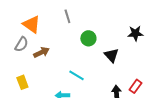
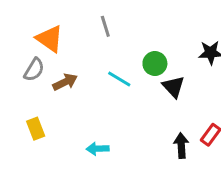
green circle: (88, 38) -> (155, 63), moved
cyan line: (76, 75) -> (119, 79), moved

